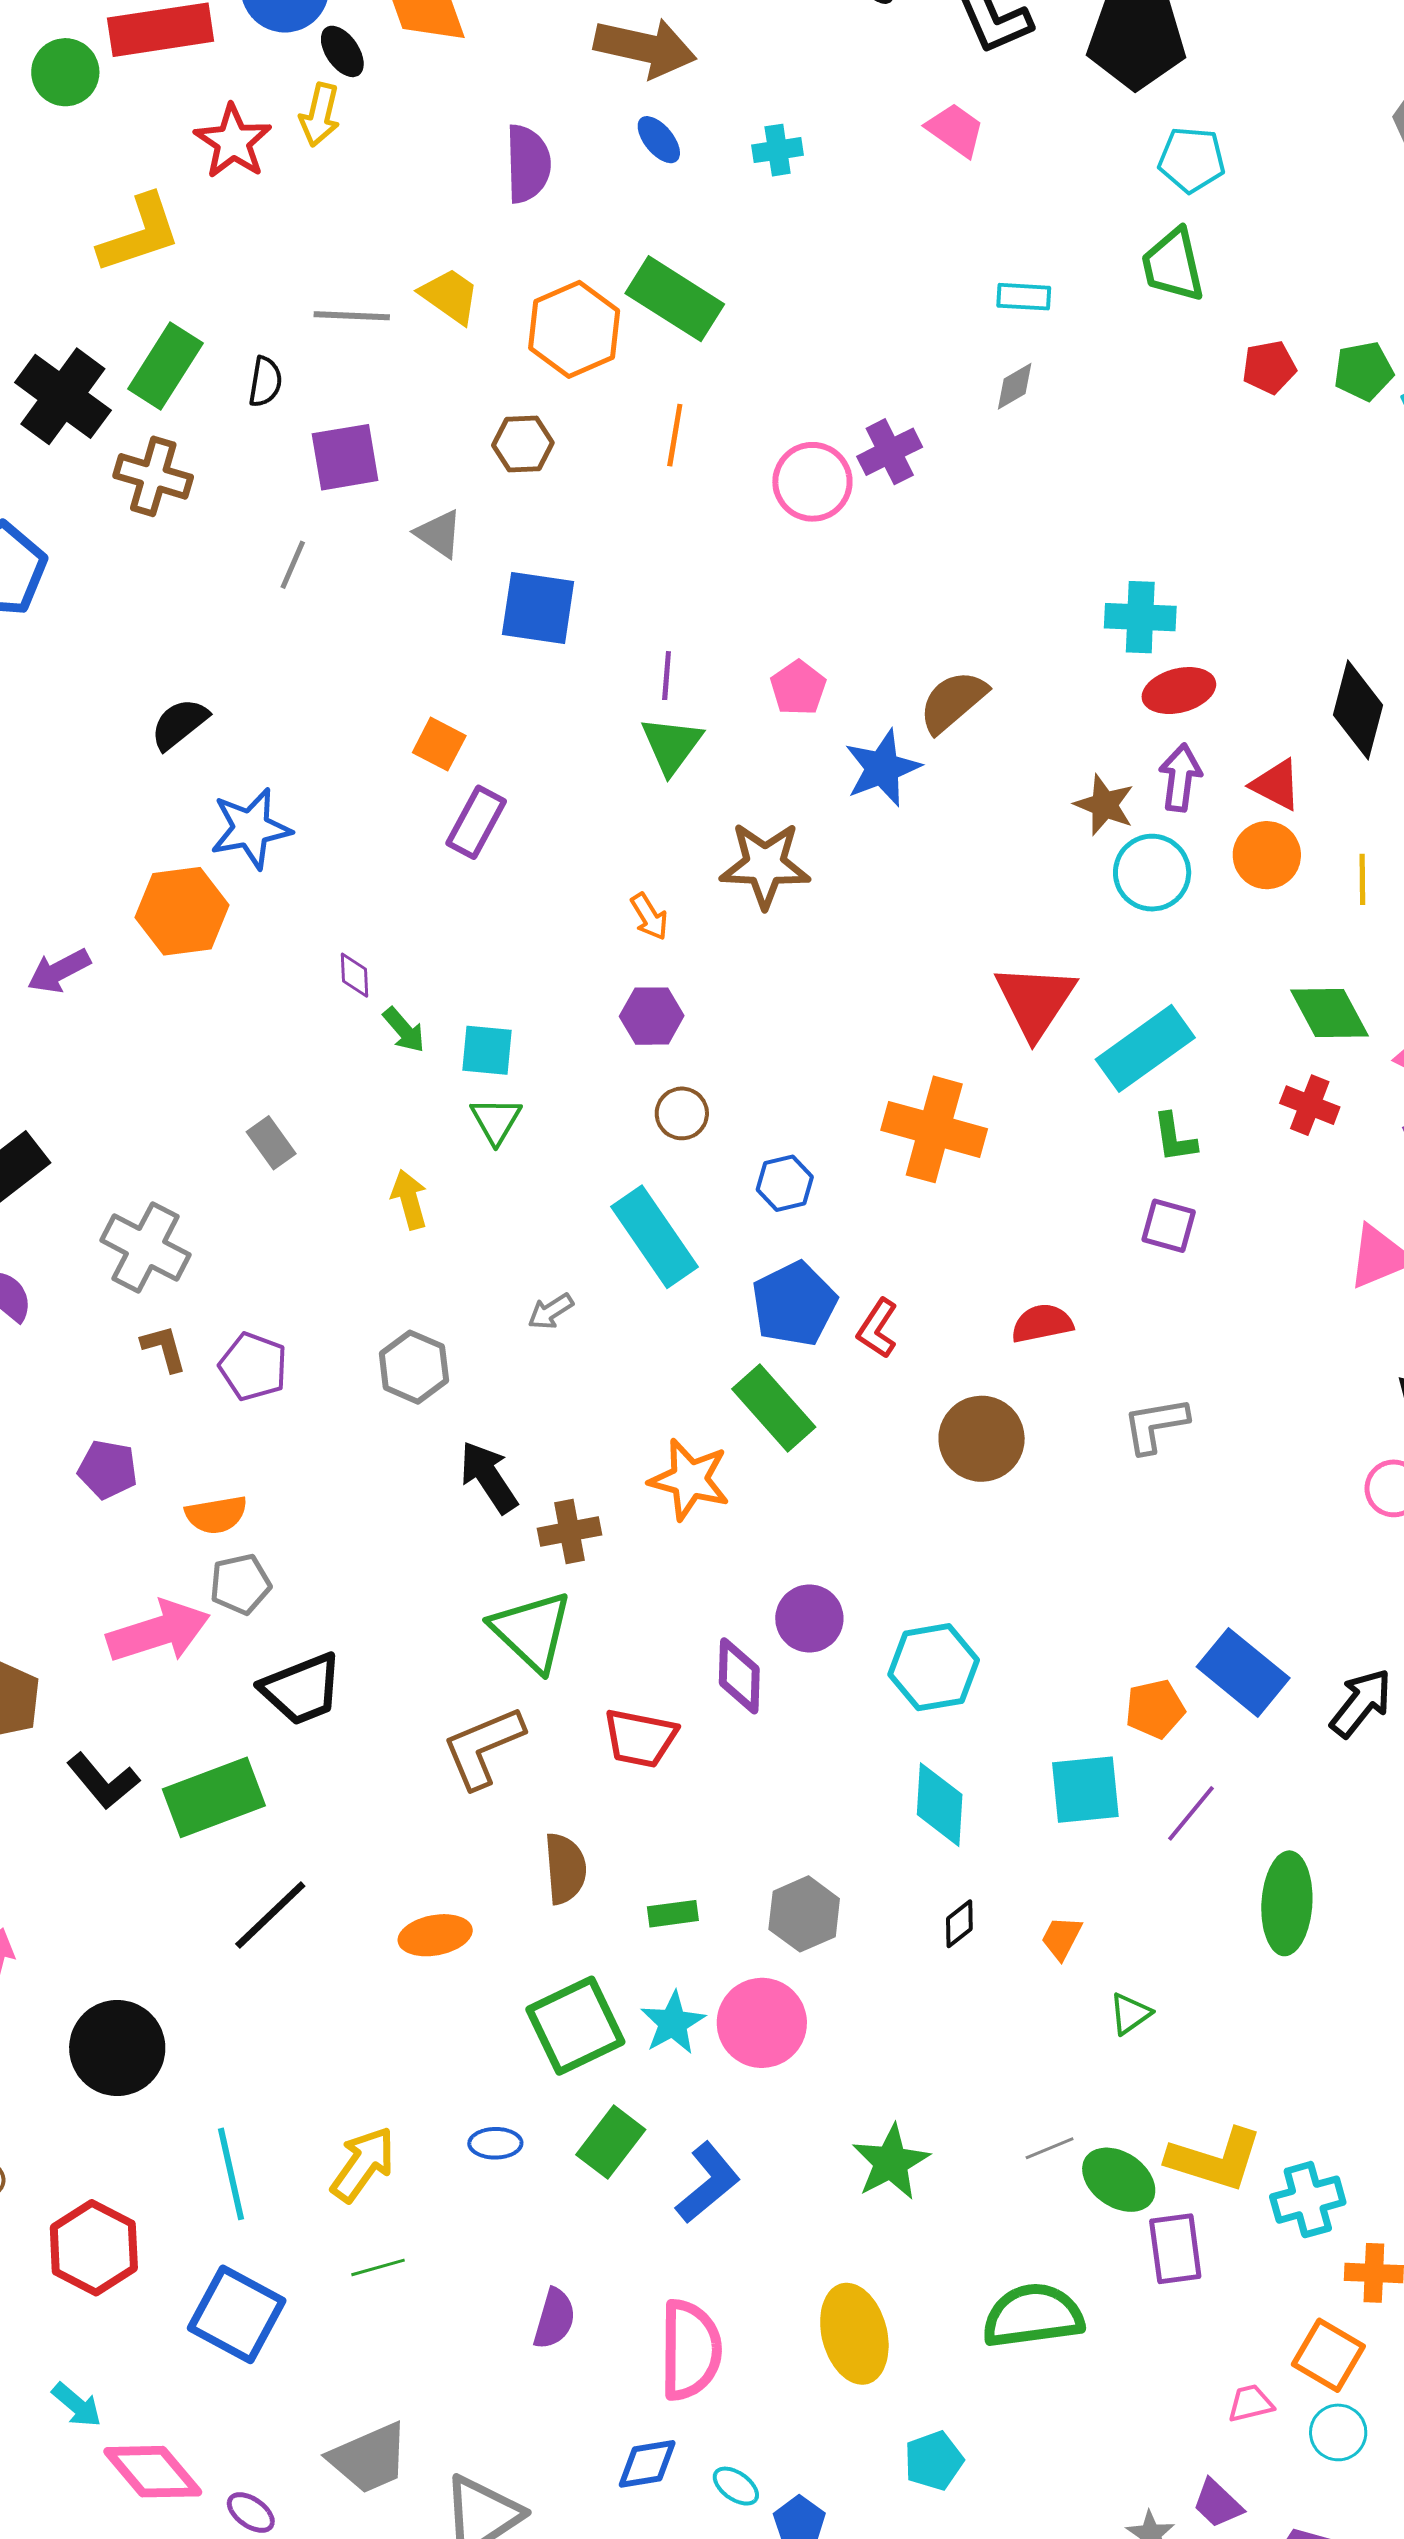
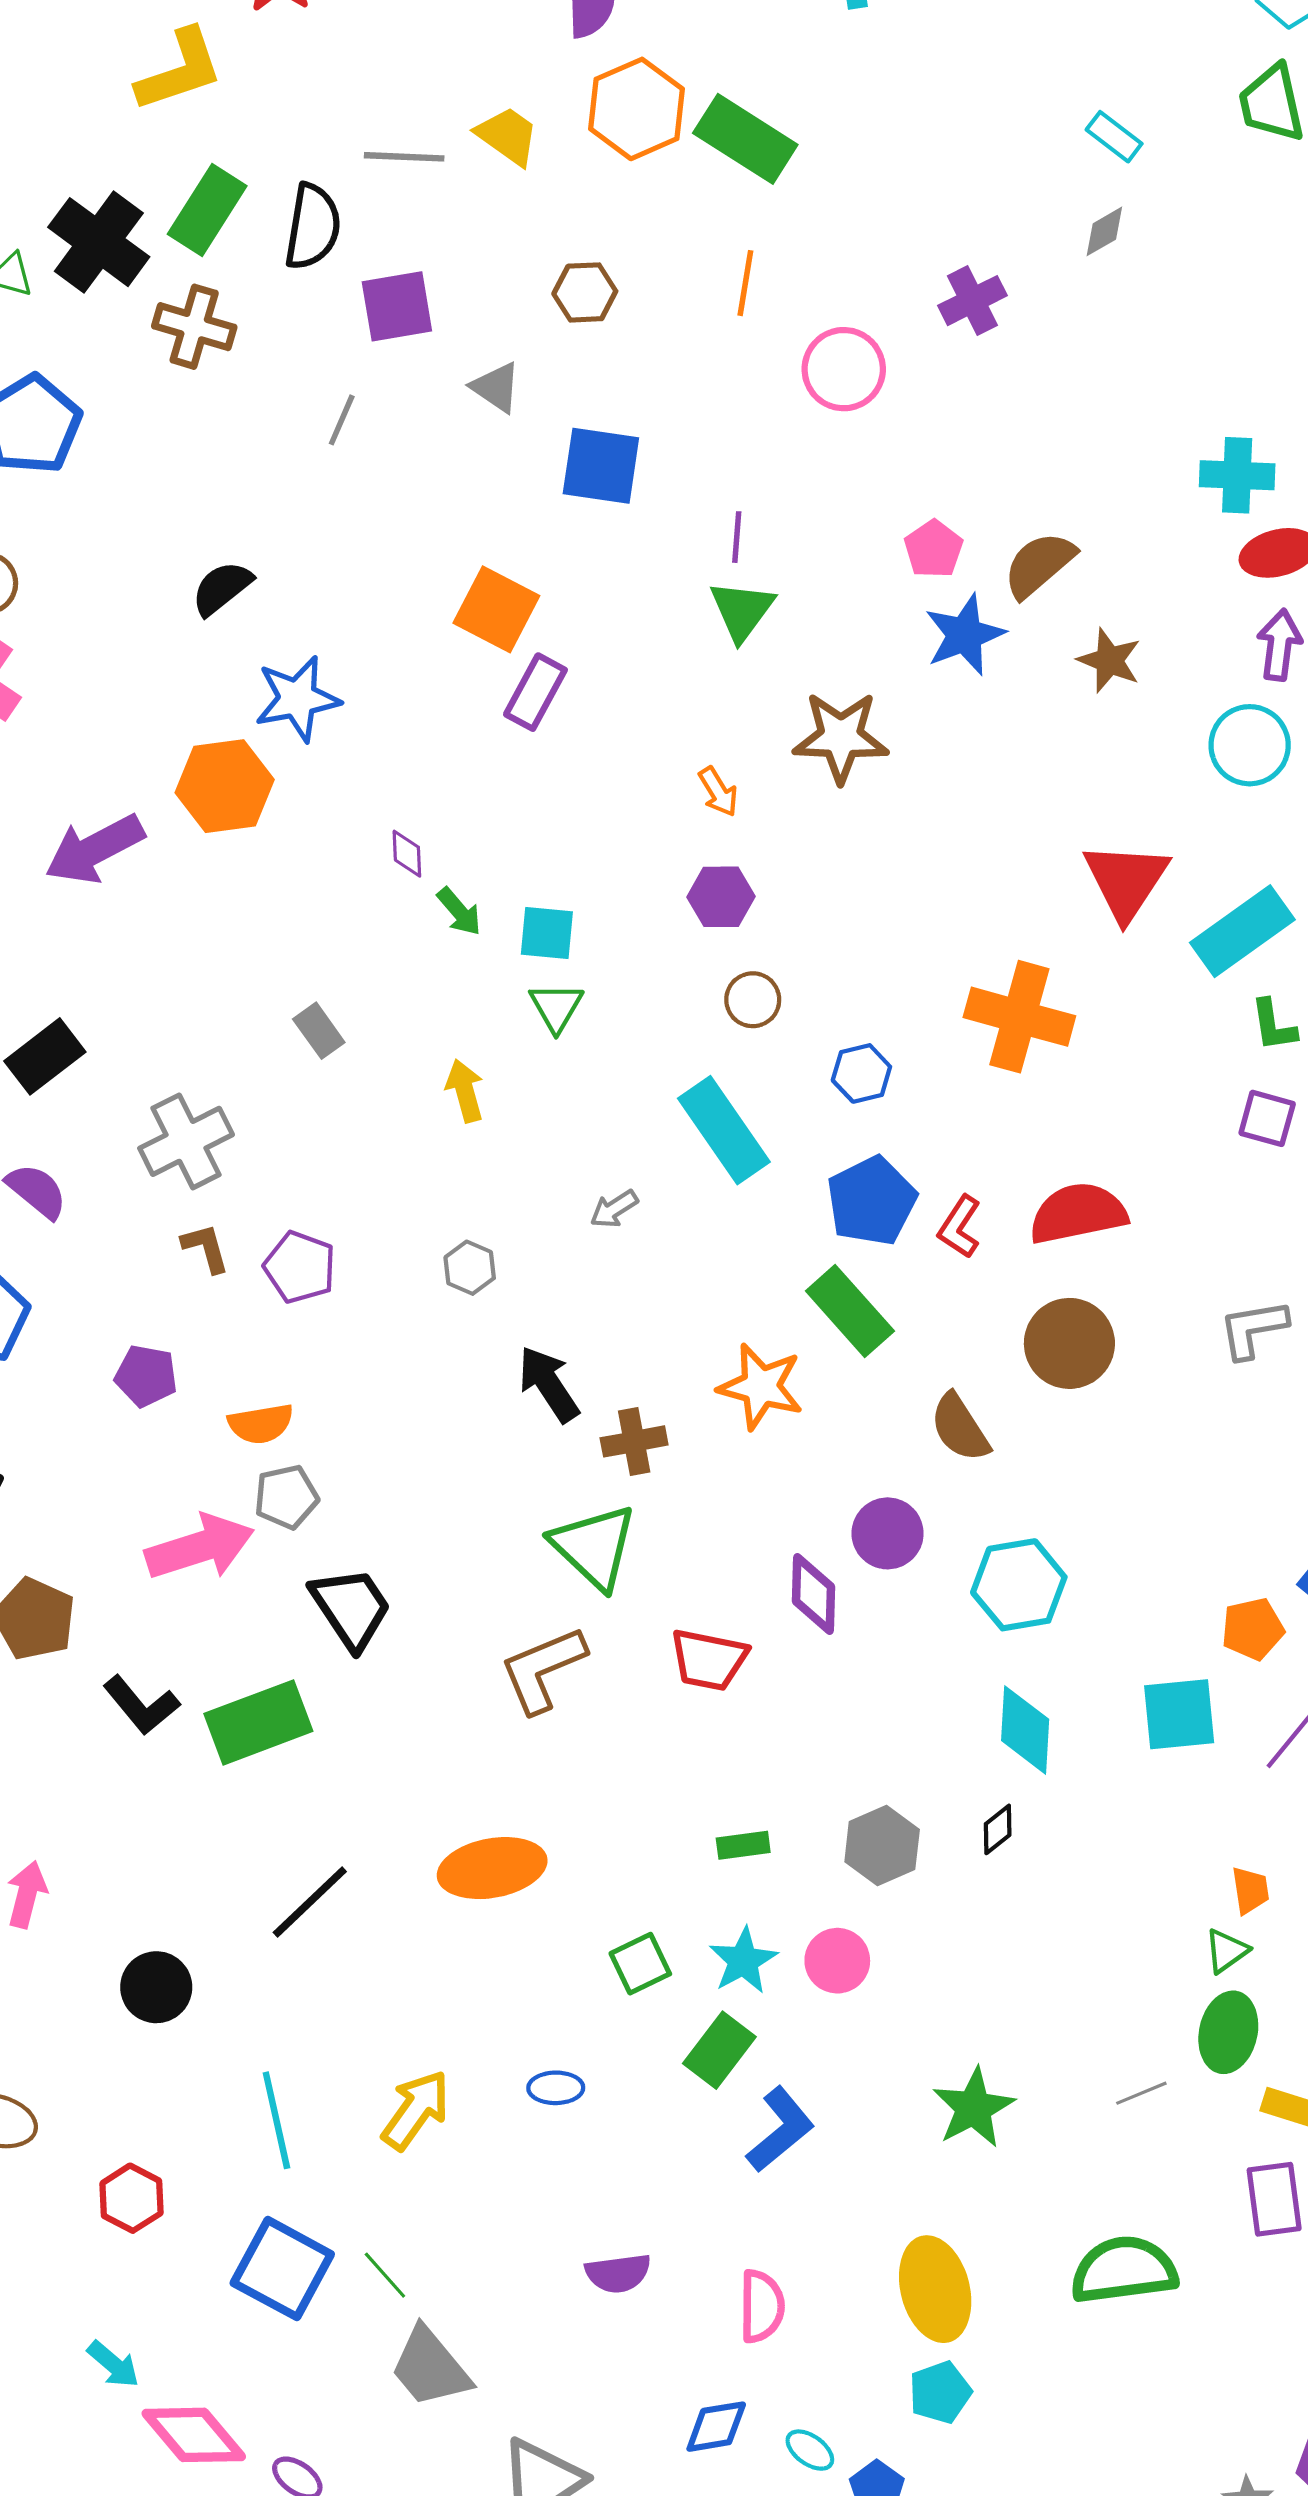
cyan rectangle: (1024, 297) -> (1114, 137), turned 34
orange hexagon: (574, 329) -> (637, 109), moved
black semicircle: (265, 382) -> (313, 227), size x1.6
pink circle: (812, 482) -> (844, 369), moved
pink pentagon: (798, 688) -> (934, 549), moved
orange square: (439, 744) -> (496, 609), size x1.5
brown star: (1104, 805) -> (1109, 660), moved
purple arrow: (59, 971) -> (95, 849), size x1.5
gray cross: (145, 1248) -> (186, 1141), turned 36
red semicircle: (1042, 1323) -> (1078, 1213), moved, size x1.5
gray hexagon: (414, 1367) -> (470, 1268), size x0.7
black trapezoid: (302, 1689) -> (351, 1608), turned -102
brown semicircle: (565, 1869) -> (960, 1428), moved, turned 152
black line: (270, 1915) -> (310, 1902), moved
black diamond: (959, 1924) -> (998, 1829), moved
orange ellipse: (435, 1935) -> (492, 1868), size x1.4
orange trapezoid: (1061, 1938) -> (1250, 1890), moved, turned 144
pink circle: (762, 2023) -> (837, 1961), size x0.7
green square: (575, 2026) -> (640, 1964), size x0.6
black circle: (117, 2048) -> (156, 1987), size x0.7
green rectangle: (611, 2142) -> (719, 2050), moved
green ellipse: (1119, 2180) -> (1228, 2032), moved, turned 68
red hexagon: (94, 2248) -> (131, 2198), size x0.7
green line: (378, 2267) -> (385, 2275), moved, turned 64
purple semicircle: (554, 2319) -> (618, 2273), turned 66
pink semicircle: (690, 2350) -> (762, 2306), size x0.7
gray trapezoid: (369, 2458) -> (430, 2367), moved, turned 74
cyan pentagon: (934, 2461) -> (940, 2392), moved

